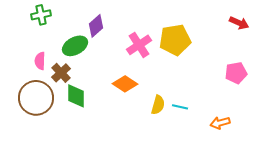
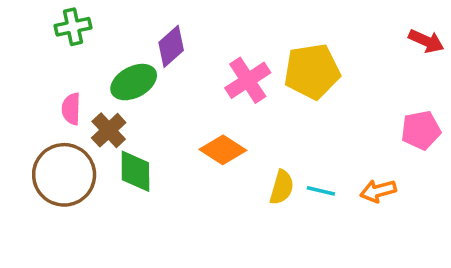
orange arrow: (220, 123) -> (378, 191), moved

